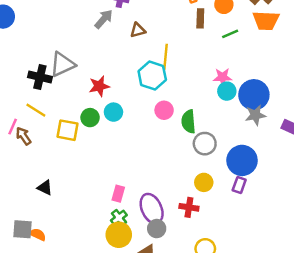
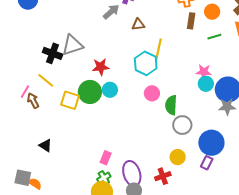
green circle: (90, 118) -> (90, 92), size x1.5
red cross: (189, 207) -> (163, 176), turned -35

